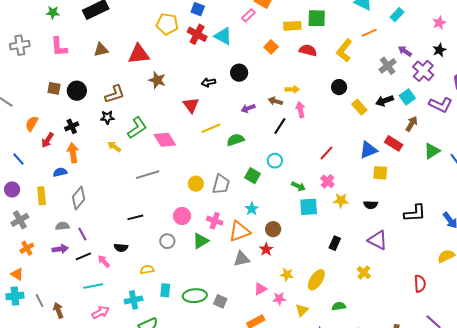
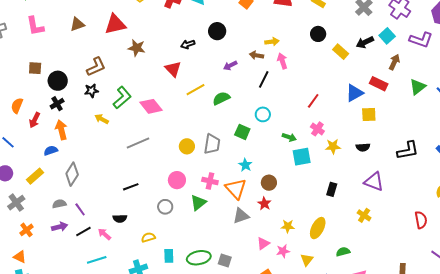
black circle: (77, 91) -> (58, 81), moved
yellow rectangle: (42, 196) -> (35, 176), turned 60
orange triangle: (239, 231) -> (236, 189), turned -45

